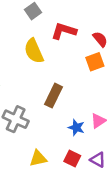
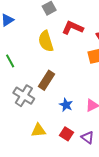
brown rectangle: (54, 96) -> (47, 80), moved
blue star: (76, 128) -> (66, 105), moved

